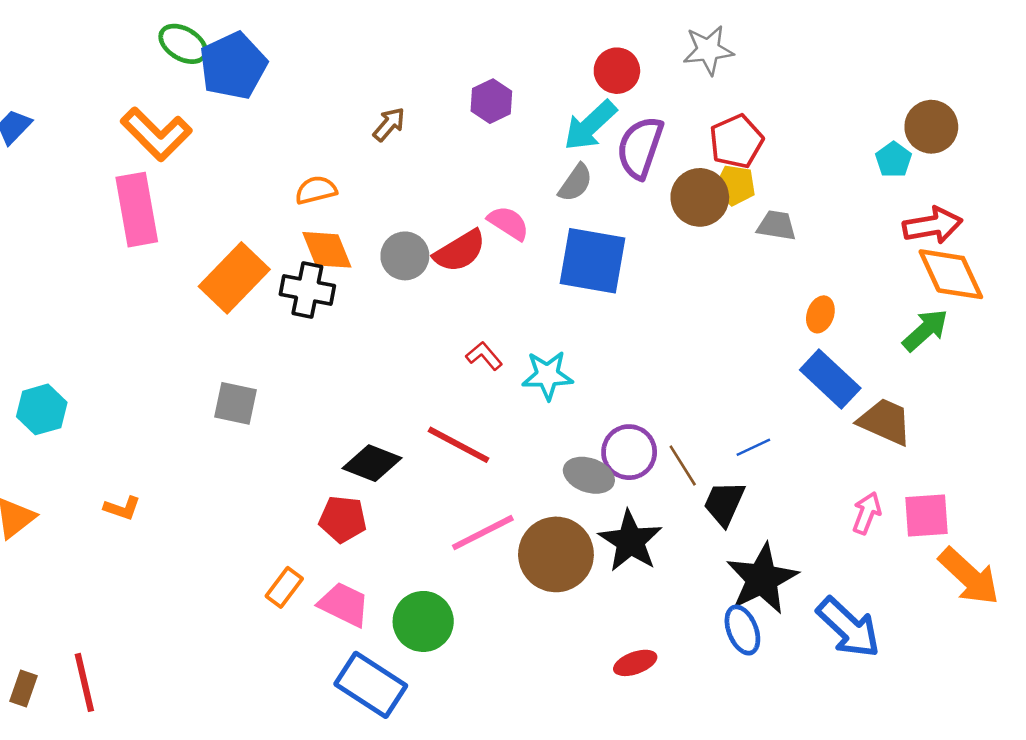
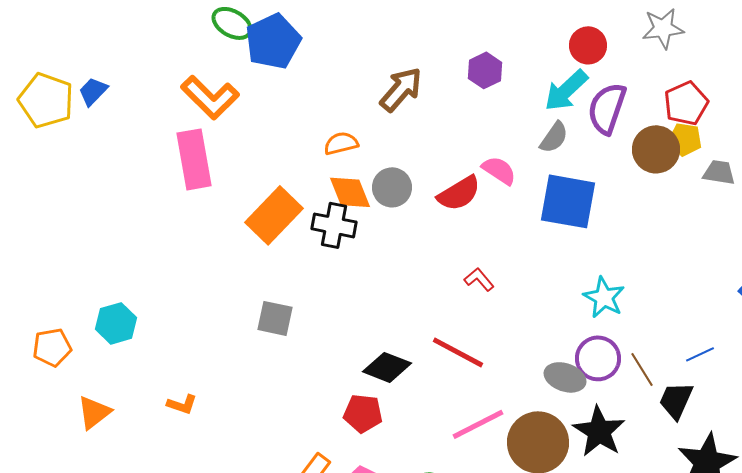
brown arrow: (389, 124) -> (401, 89), size x1.6
gray circle: (405, 256) -> (392, 187), moved
cyan star: (547, 375) -> (604, 297), moved, turned 30

